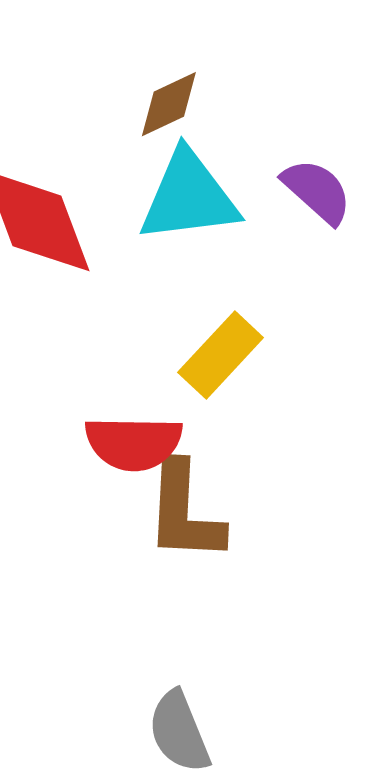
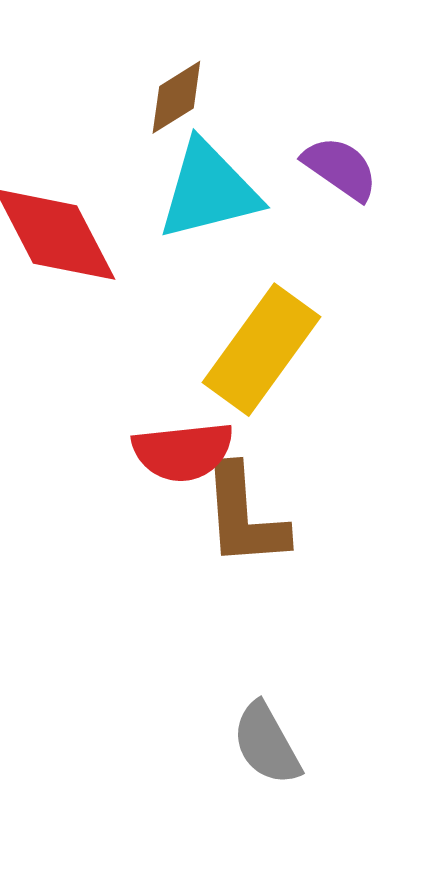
yellow rectangle: (221, 355) -> (262, 350), size x1.4

